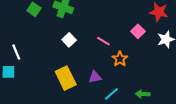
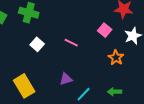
orange star: (120, 59) -> (116, 58), moved
yellow rectangle: (66, 78) -> (24, 86), moved

